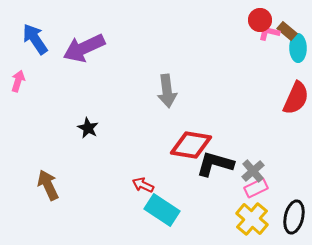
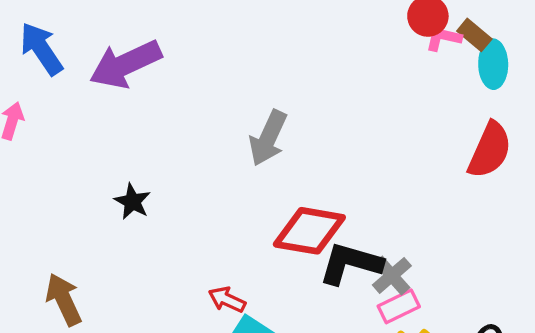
gray arrow: (167, 91) -> (268, 138), turned 32
gray cross: (253, 171) -> (392, 275), moved
pink rectangle: (256, 188) -> (399, 306), moved

